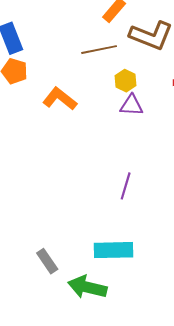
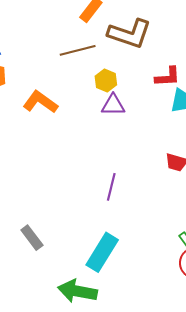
cyan rectangle: (114, 250) -> (102, 252), turned -54
gray rectangle: (47, 261) -> (32, 238), moved

